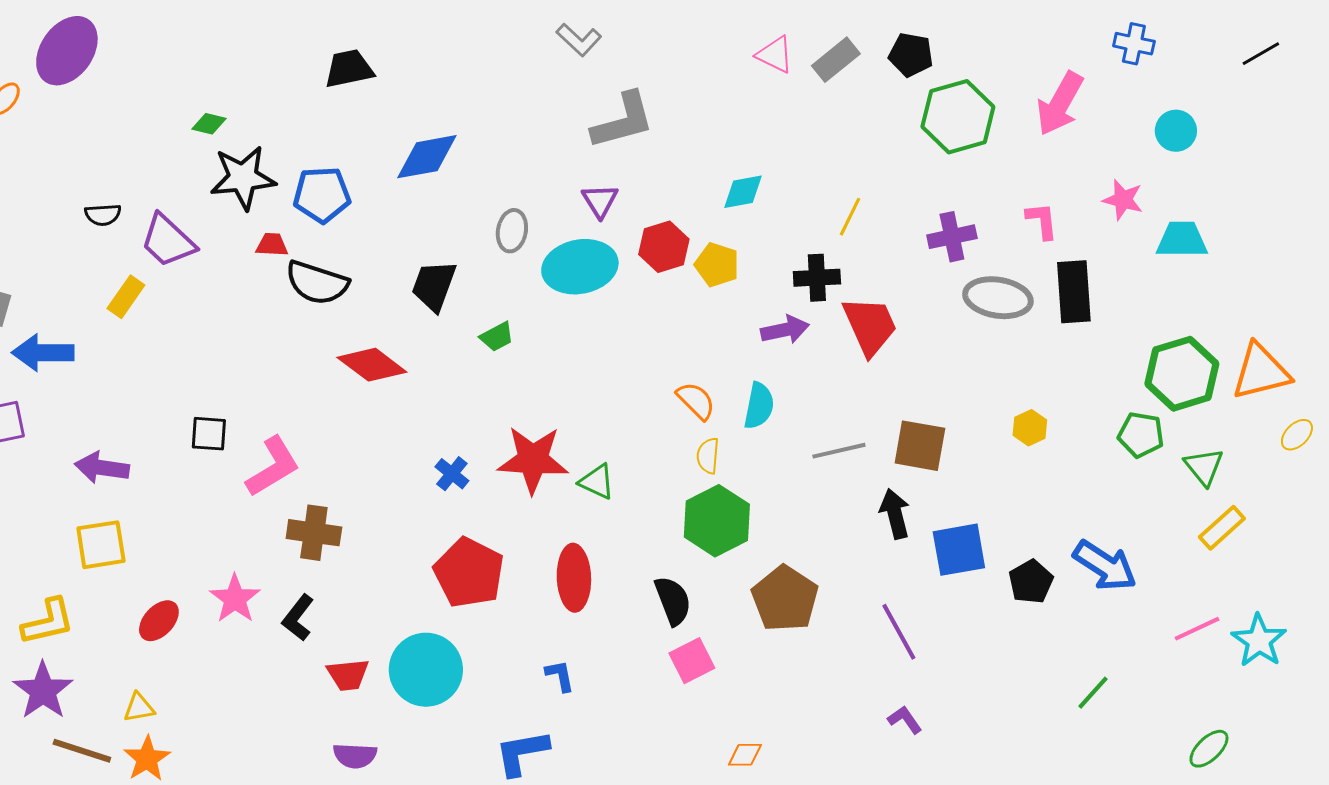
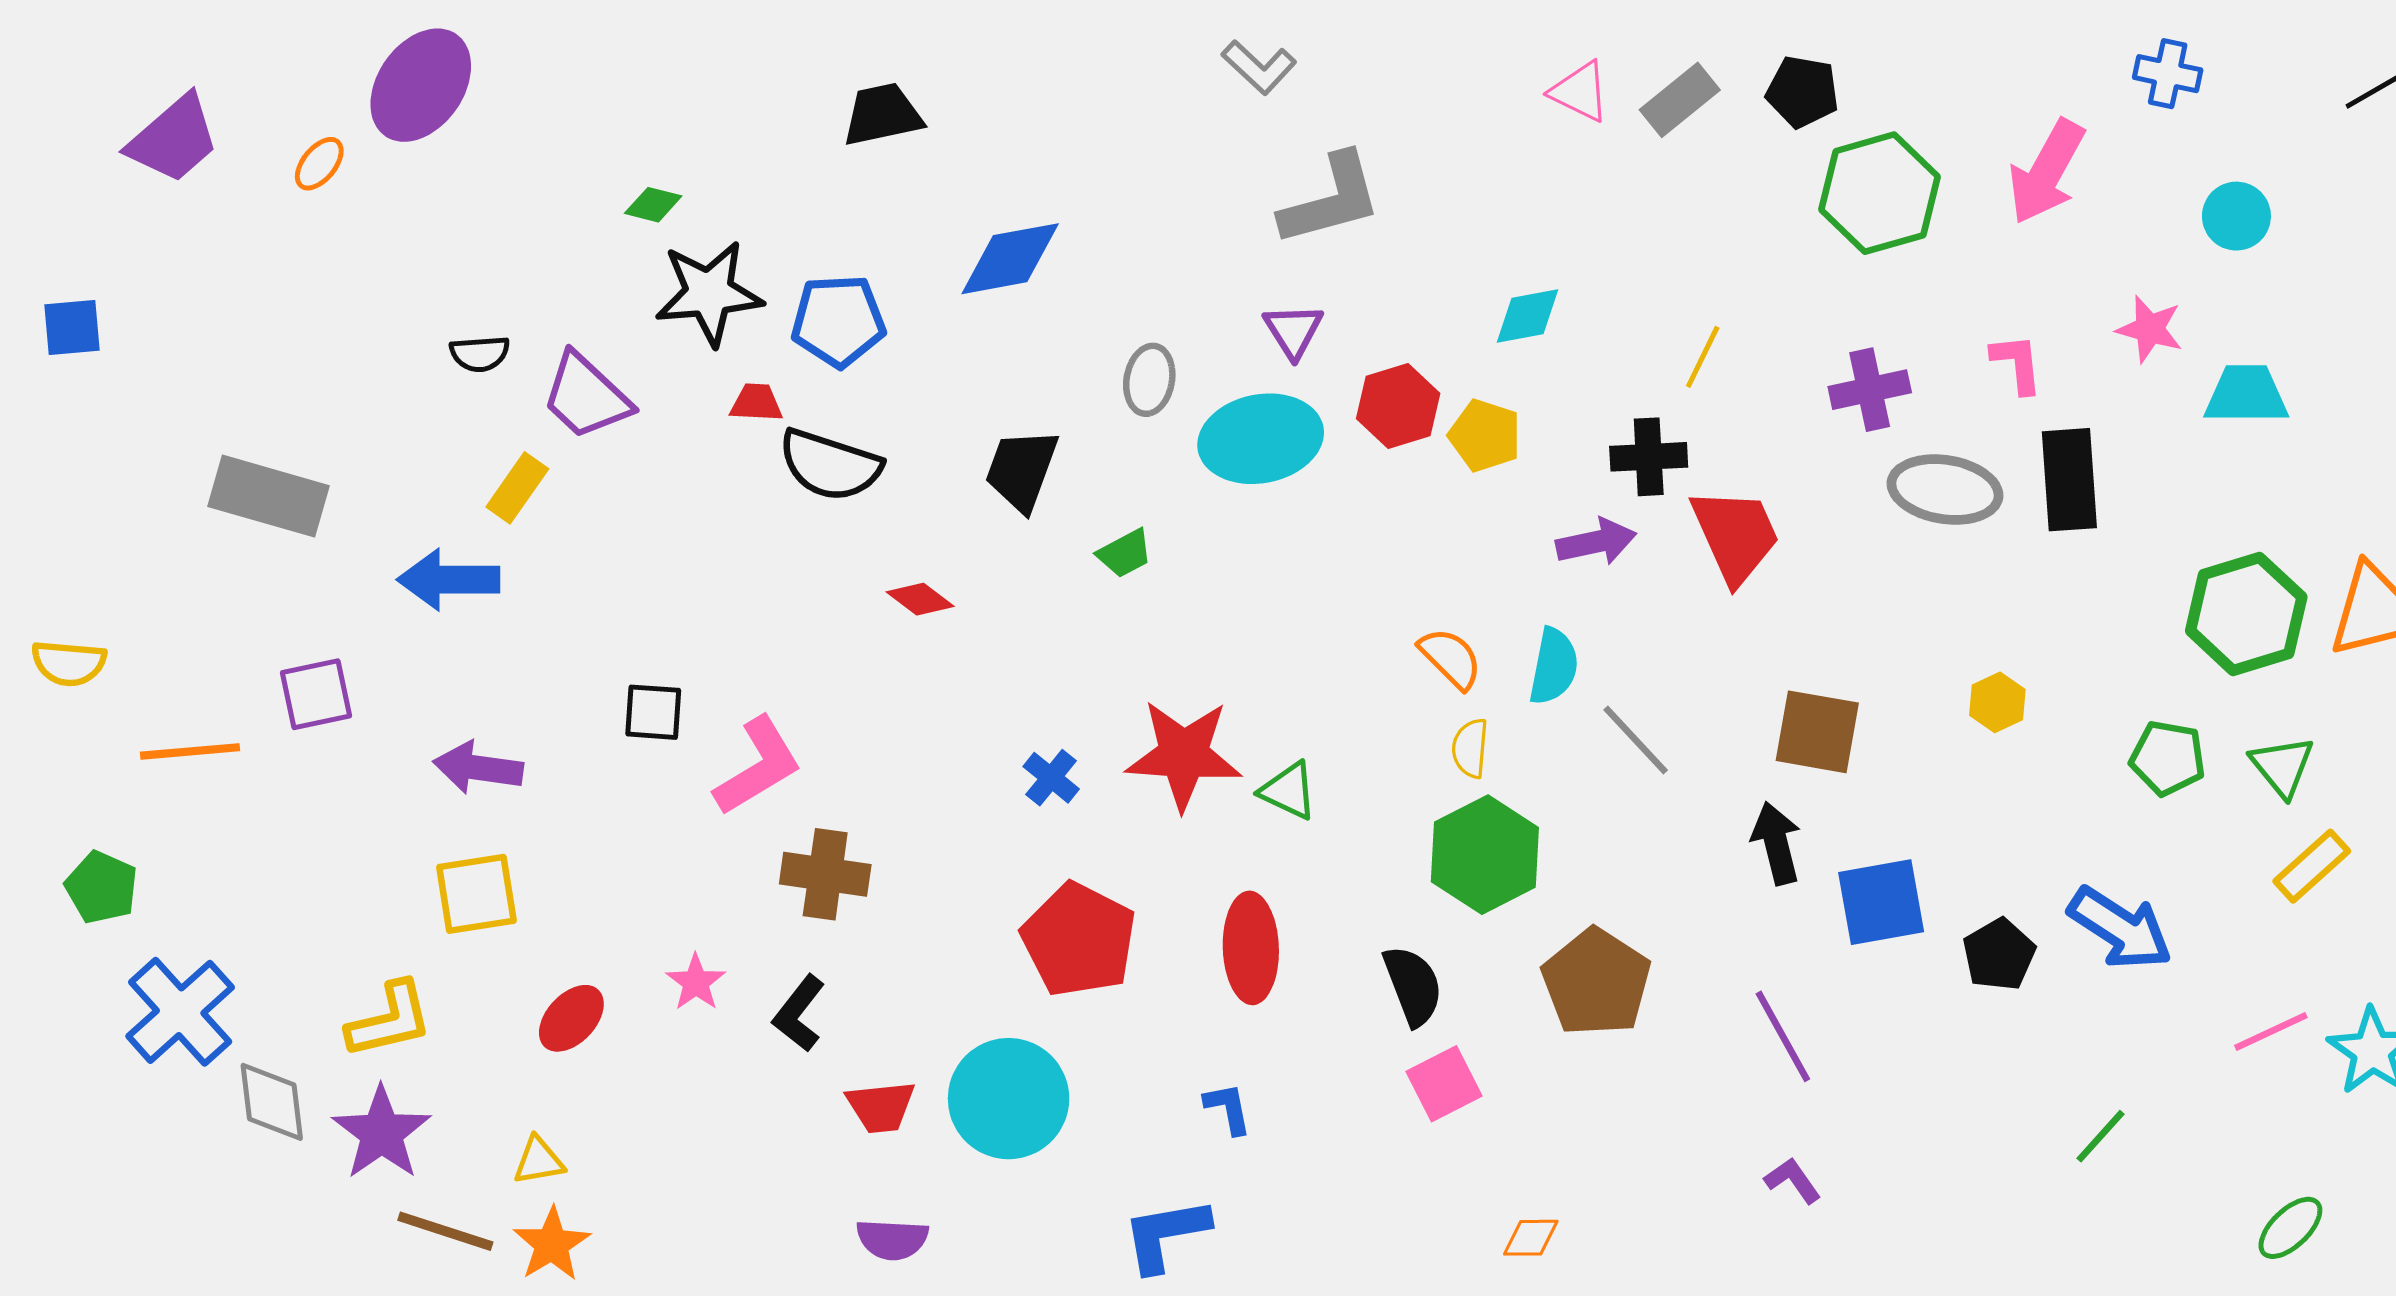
blue arrow: (43, 353) -> (449, 580), moved
red diamond: (372, 365) -> (920, 599), size x0.6
green pentagon: (1141, 435) -> (2168, 758), moved
gray line: (839, 451) -> (1636, 740), moved, turned 60
pink star: (235, 599) -> (696, 982), size x0.7

